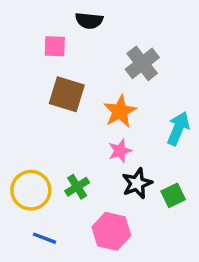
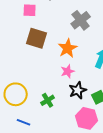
green cross: (77, 187) -> (48, 100), moved
pink hexagon: (111, 231) -> (87, 118), moved

